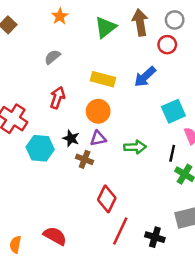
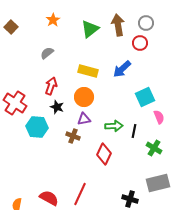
black star: (71, 138) -> (57, 107), moved
black line: (172, 153) -> (134, 131), moved
red diamond: (107, 199) -> (104, 154), moved
red line: (120, 231) -> (80, 194), moved

